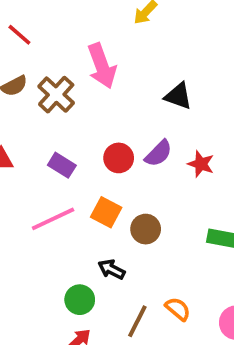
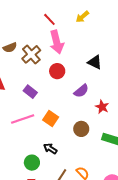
red line: (19, 35) -> (49, 19), moved
red circle: (119, 158) -> (57, 71), moved
red star: (201, 164) -> (102, 107), moved
brown circle: (146, 229) -> (81, 129), moved

